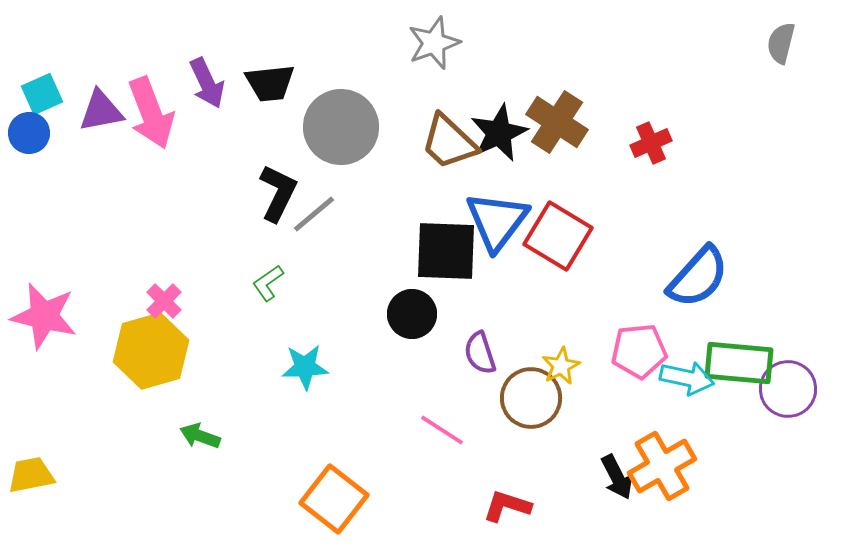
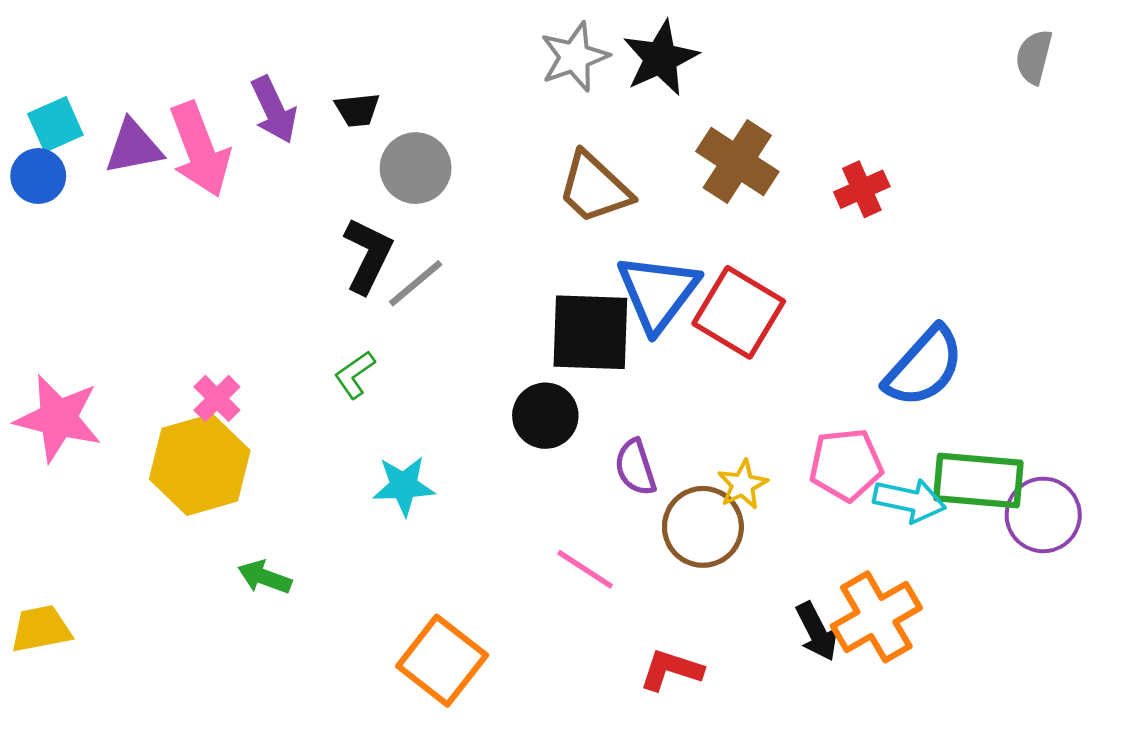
black trapezoid: (270, 83) -> (357, 110), size x0.7
gray circle: (341, 127) -> (416, 168), moved, size x0.7
black star: (499, 133) -> (661, 58), moved

